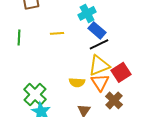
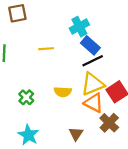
yellow semicircle: (77, 82) -> (63, 92), moved
orange triangle: (100, 82) -> (94, 103), turned -30
green cross: (35, 94) -> (26, 97), moved, size x0.6

